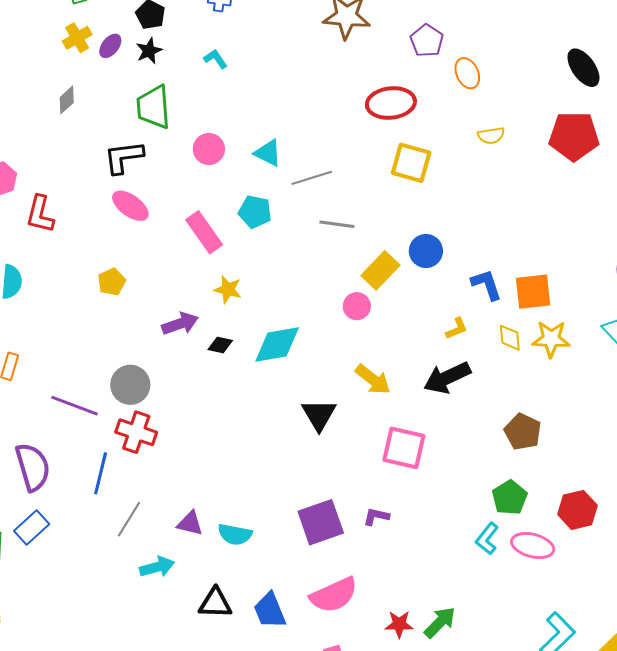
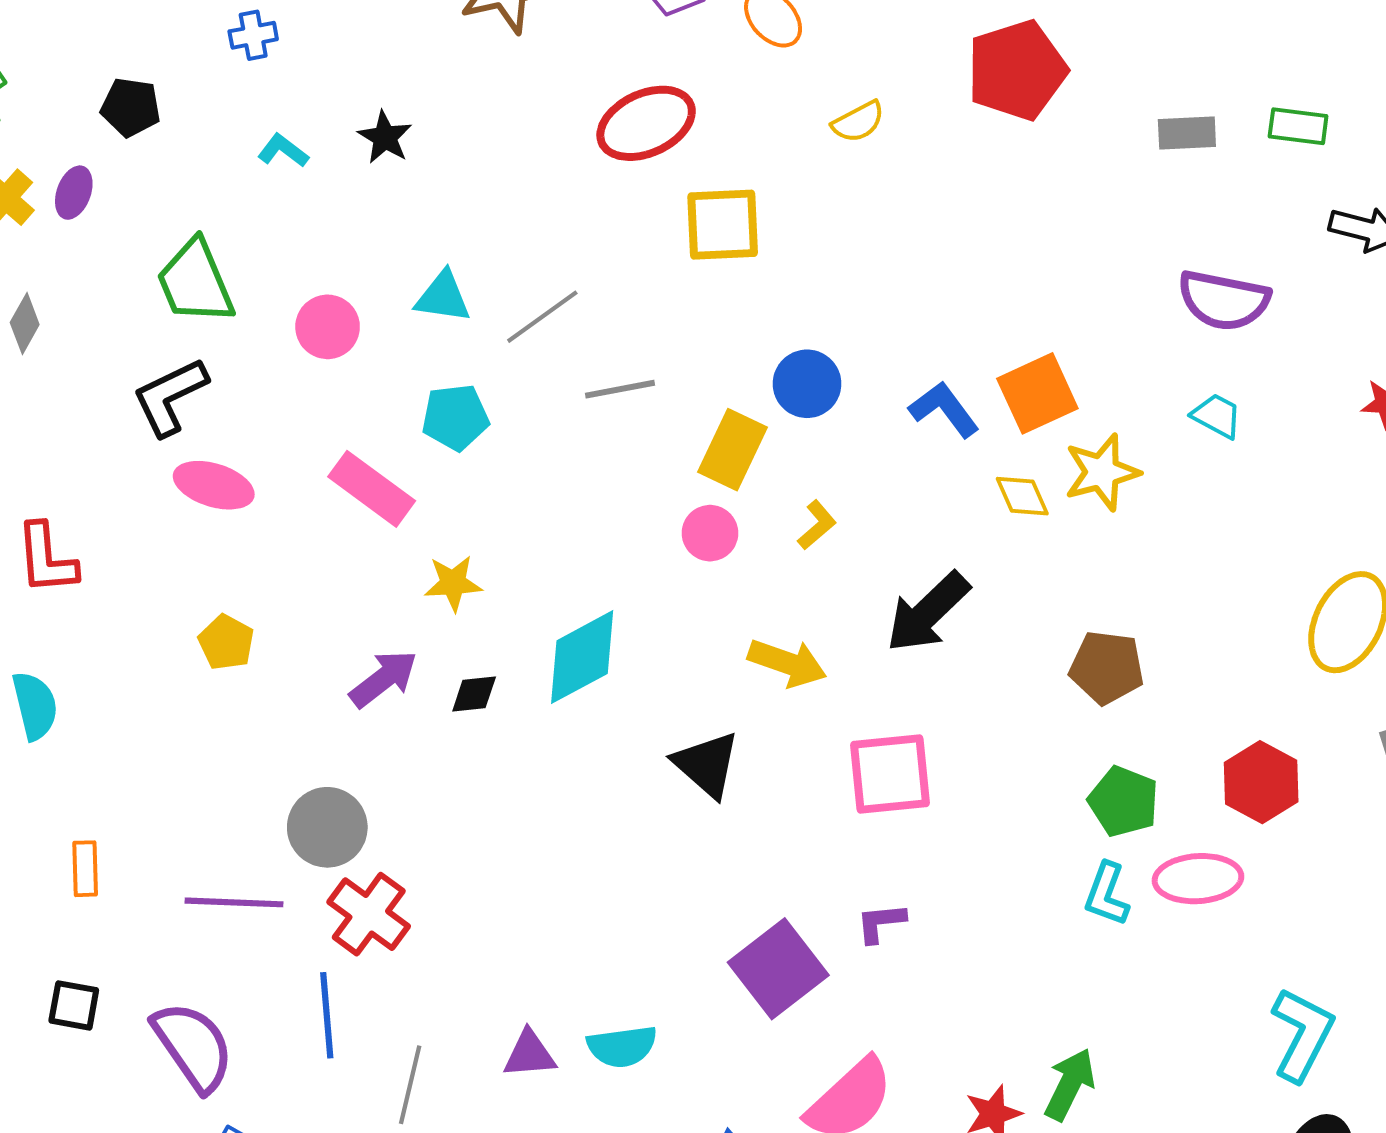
black star: (149, 51) -> (385, 137), moved
yellow L-shape: (457, 329) -> (817, 525), moved
red cross: (136, 432) -> (369, 914), turned 36

